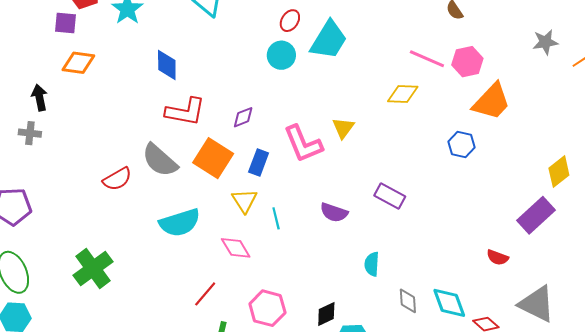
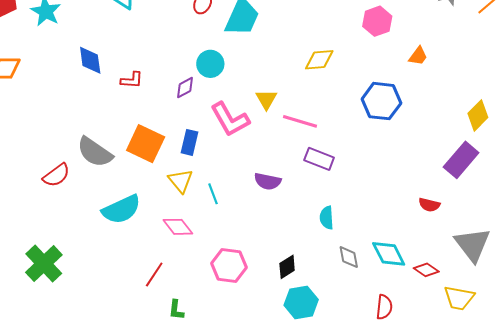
cyan circle: (281, 55) -> (210, 64), moved
pink line: (427, 59) -> (300, 121), moved
orange trapezoid: (492, 102) -> (418, 56), moved, size x0.5
red L-shape: (185, 112) -> (132, 80), moved, size x0.6
purple diamond: (243, 117) -> (185, 88), moved
blue hexagon: (461, 144) -> (381, 101), size x1.5
cyan semicircle: (372, 264) -> (327, 218), moved
gray triangle: (537, 304) -> (472, 245), turned 33
pink hexagon: (267, 308) -> (229, 265), moved
black diamond: (326, 314) -> (287, 267), moved

